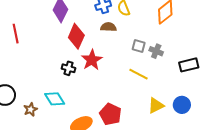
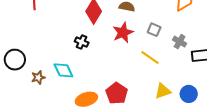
gray cross: (156, 51) -> (180, 42), moved
red star: (92, 60) -> (123, 33), moved

